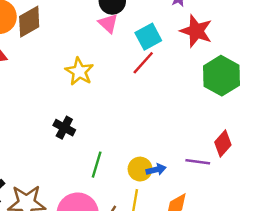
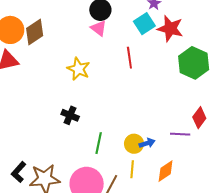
cyan square: (148, 37) -> (144, 24), moved
red line: (143, 63) -> (129, 58), turned -45

